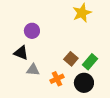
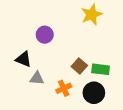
purple circle: (32, 31) -> (45, 35), moved
green rectangle: (90, 62) -> (101, 69), turned 56

